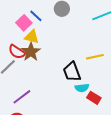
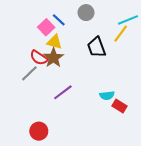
yellow line: (95, 57) -> (121, 34), moved, turned -42
black trapezoid: (72, 72) -> (97, 47), moved
purple line: (22, 97) -> (63, 92), moved

